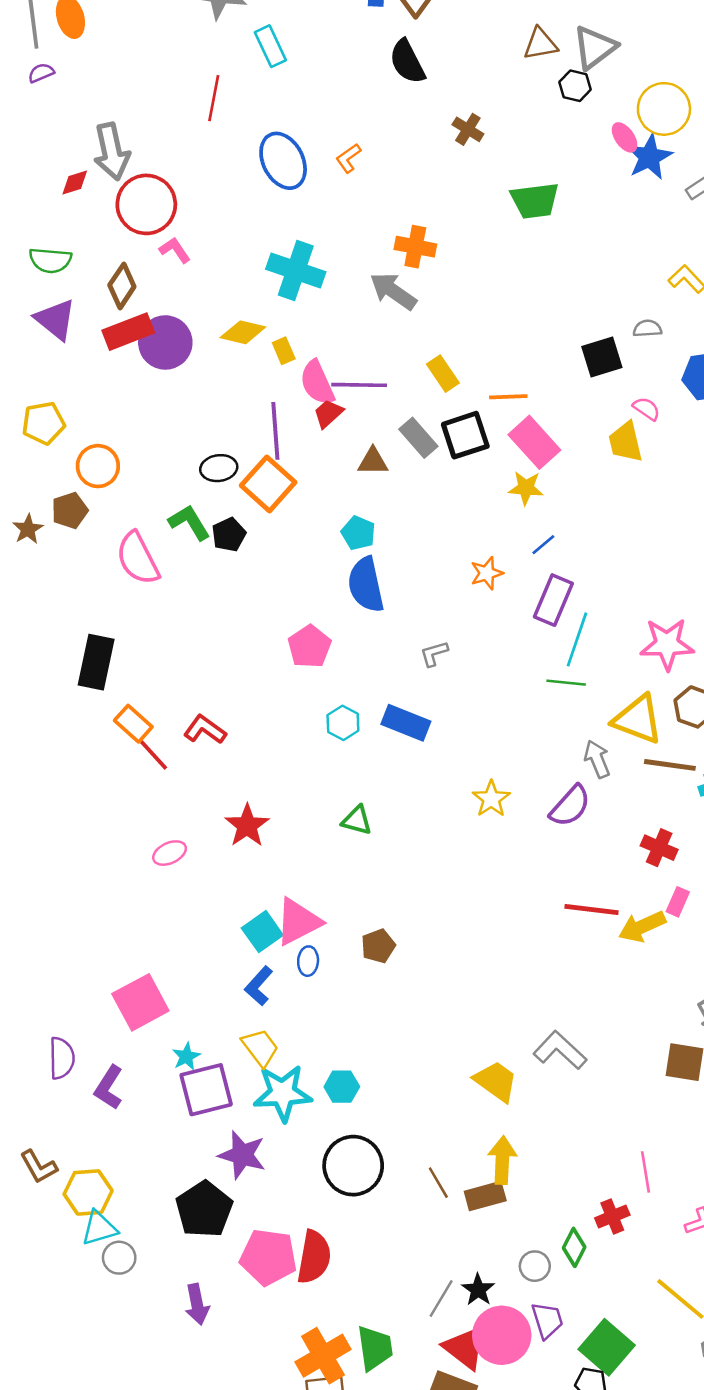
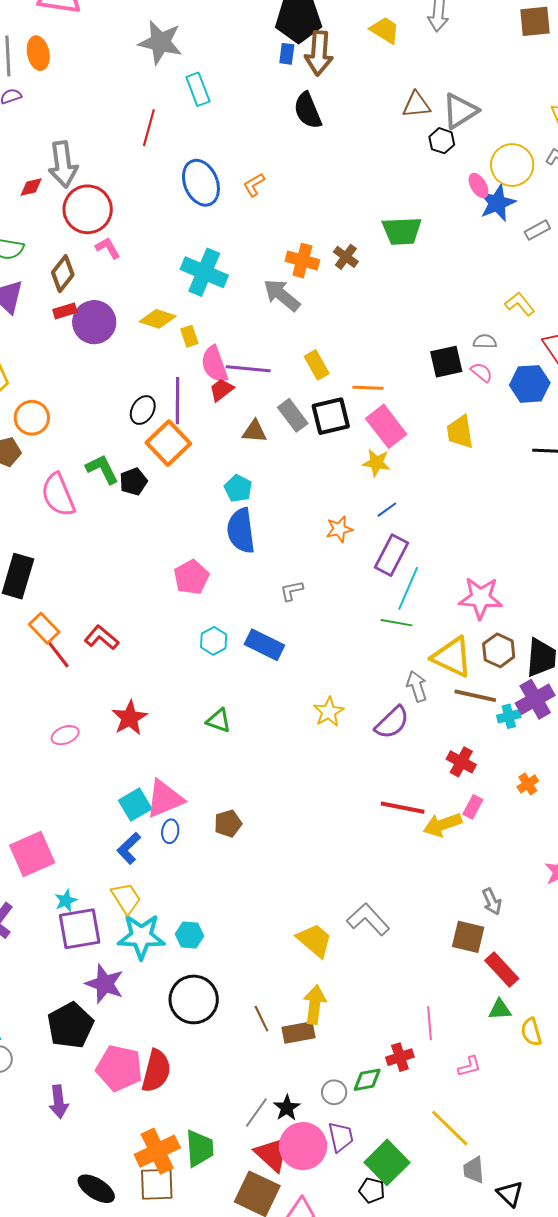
brown cross: (468, 129) -> (346, 257), moved
red rectangle: (128, 332) -> (65, 311), size x0.6
pink semicircle: (646, 409) -> (482, 372), moved
black ellipse: (219, 468) -> (143, 410), moved, turned -56
green diamond: (574, 1247) -> (367, 1080), turned 48

